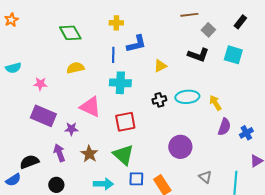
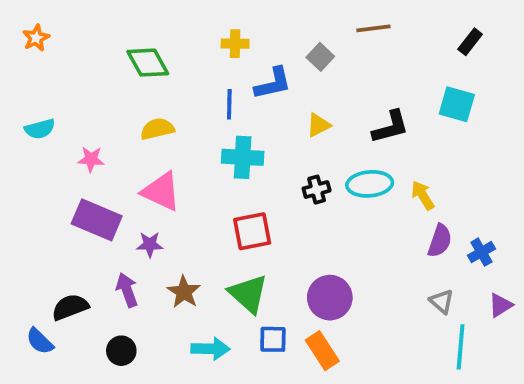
gray square: (208, 30) -> (320, 57), moved
black L-shape: (198, 55) -> (390, 127), moved, turned -35
pink triangle: (90, 107) -> (161, 191), moved
purple circle: (180, 147) -> (330, 298), moved
gray triangle: (205, 177) -> (442, 301), moved
blue semicircle: (13, 180) -> (40, 341), turned 77

